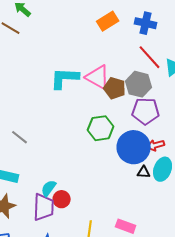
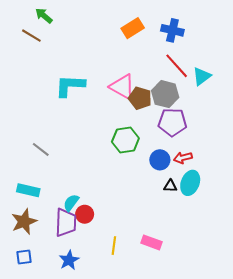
cyan L-shape: (65, 78) -> (70, 86), moved
blue circle: (134, 147) -> (160, 160), size x0.6

